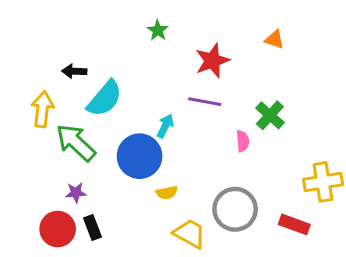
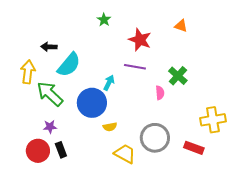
red star: (212, 61) -> (140, 40), turned -30

